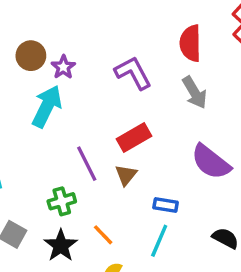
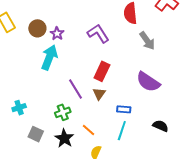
gray arrow: (195, 92) -> (147, 41), moved
red rectangle: (134, 137) -> (102, 71), turned -30

